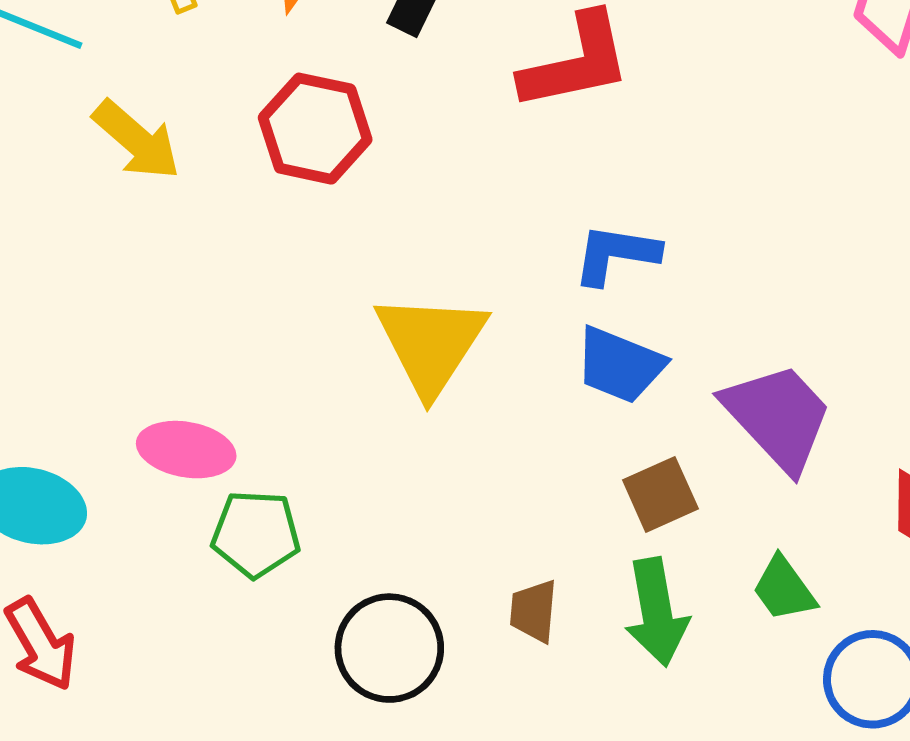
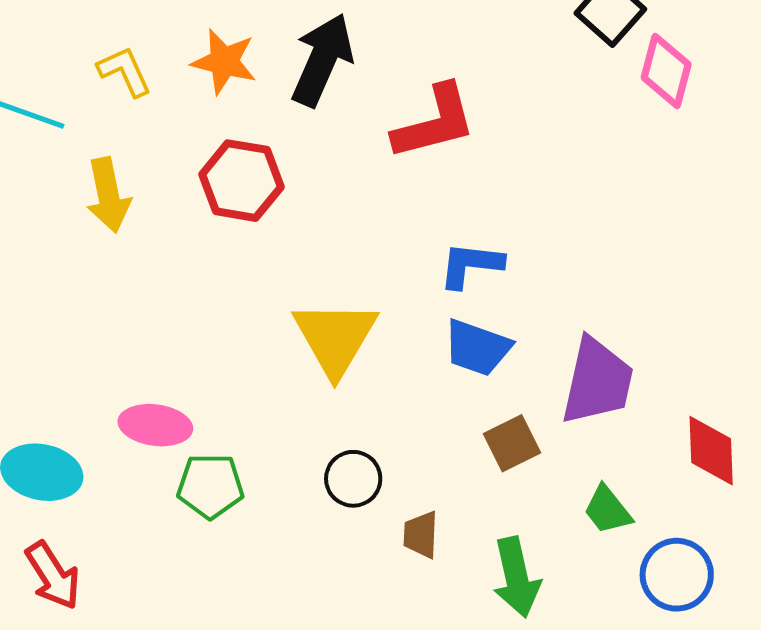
yellow arrow: (137, 140) -> (108, 195), turned 40
purple trapezoid: (778, 417) -> (597, 381), turned 58
green arrow: (657, 612) -> (516, 577), moved
black circle: (389, 648) -> (353, 479), moved, size x0.7

